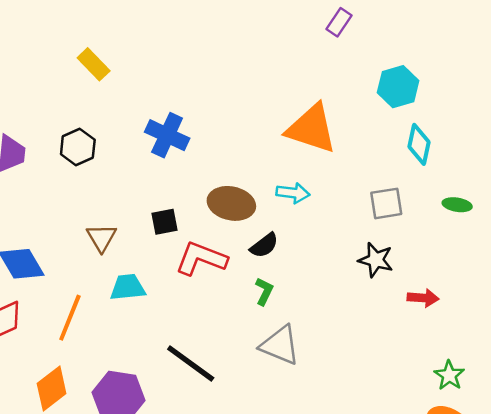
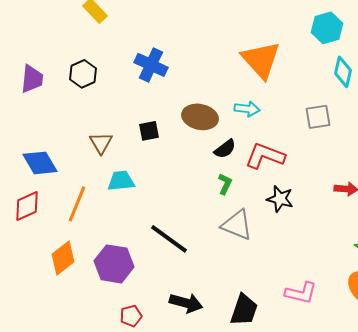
orange triangle: (311, 129) -> (261, 60), turned 30
red L-shape: (201, 259) -> (265, 156), moved
black star: (376, 260) -> (280, 199), moved

